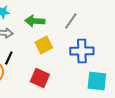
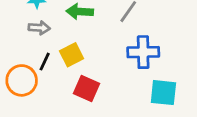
yellow square: (44, 45) -> (72, 55), moved

